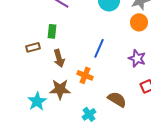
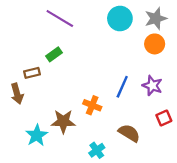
green rectangle: (52, 31) -> (54, 54), turned 48
blue line: (99, 48) -> (122, 87), moved
brown arrow: (59, 58) -> (17, 94), moved

